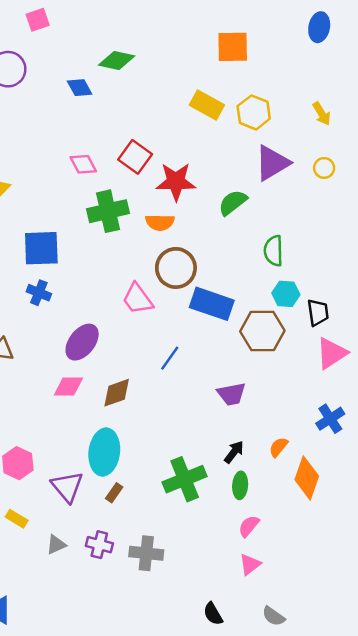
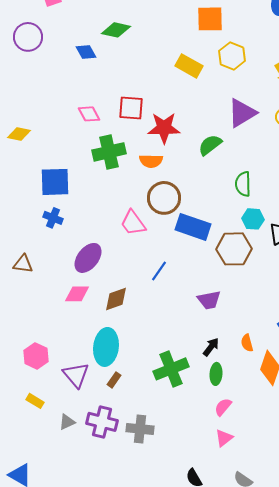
yellow hexagon: (254, 112) -> (232, 56), moved
red square: (135, 157) -> (131, 108), turned -32
orange semicircle: (278, 447) -> (247, 343), turned -54
purple cross: (99, 545) -> (102, 422), size x1.4

